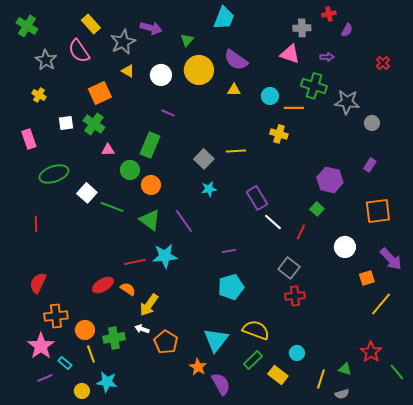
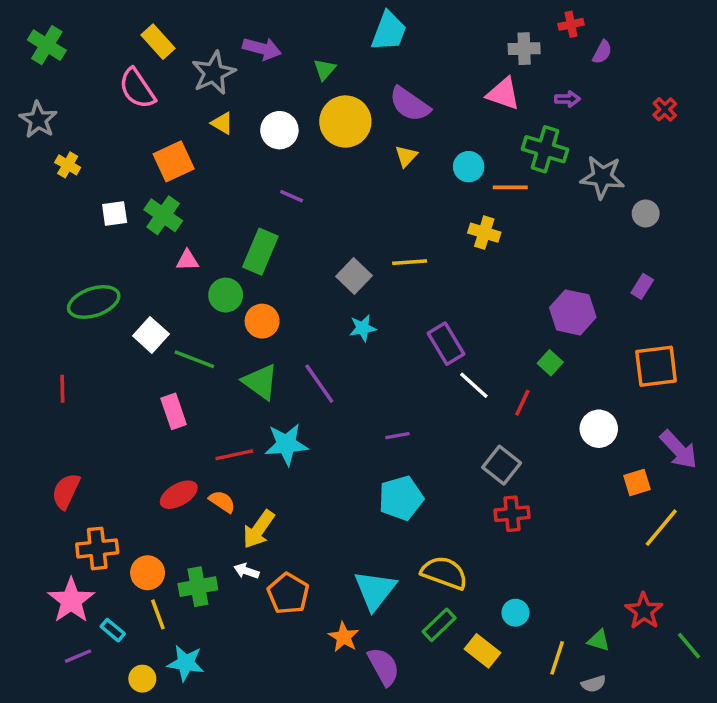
gray star: (46, 60) -> (38, 120), moved
yellow triangle: (234, 90) -> (406, 156), turned -48
pink rectangle: (29, 139) -> (174, 411), moved

